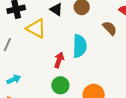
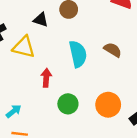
brown semicircle: (110, 28) -> (113, 50), moved
red arrow: (59, 60) -> (46, 78), moved

